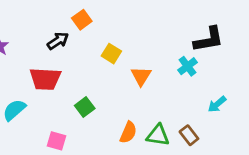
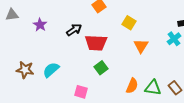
black arrow: (58, 41) -> (74, 30), moved
yellow square: (111, 54) -> (129, 23), moved
red trapezoid: (45, 79) -> (96, 43), moved

